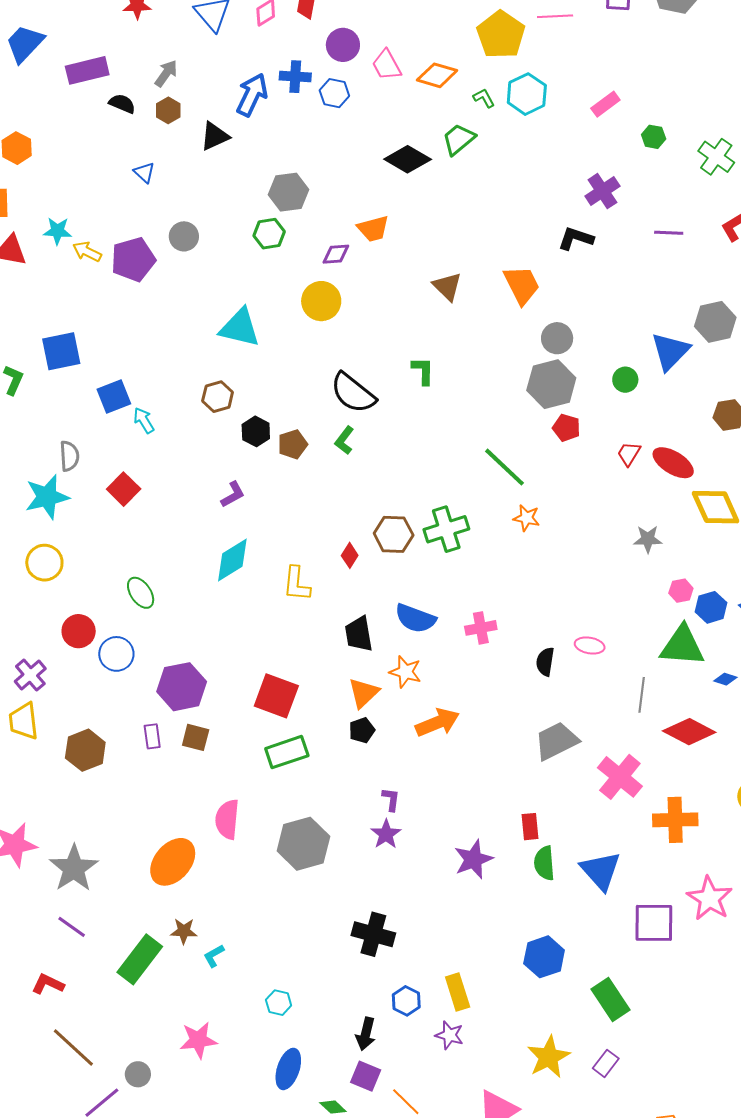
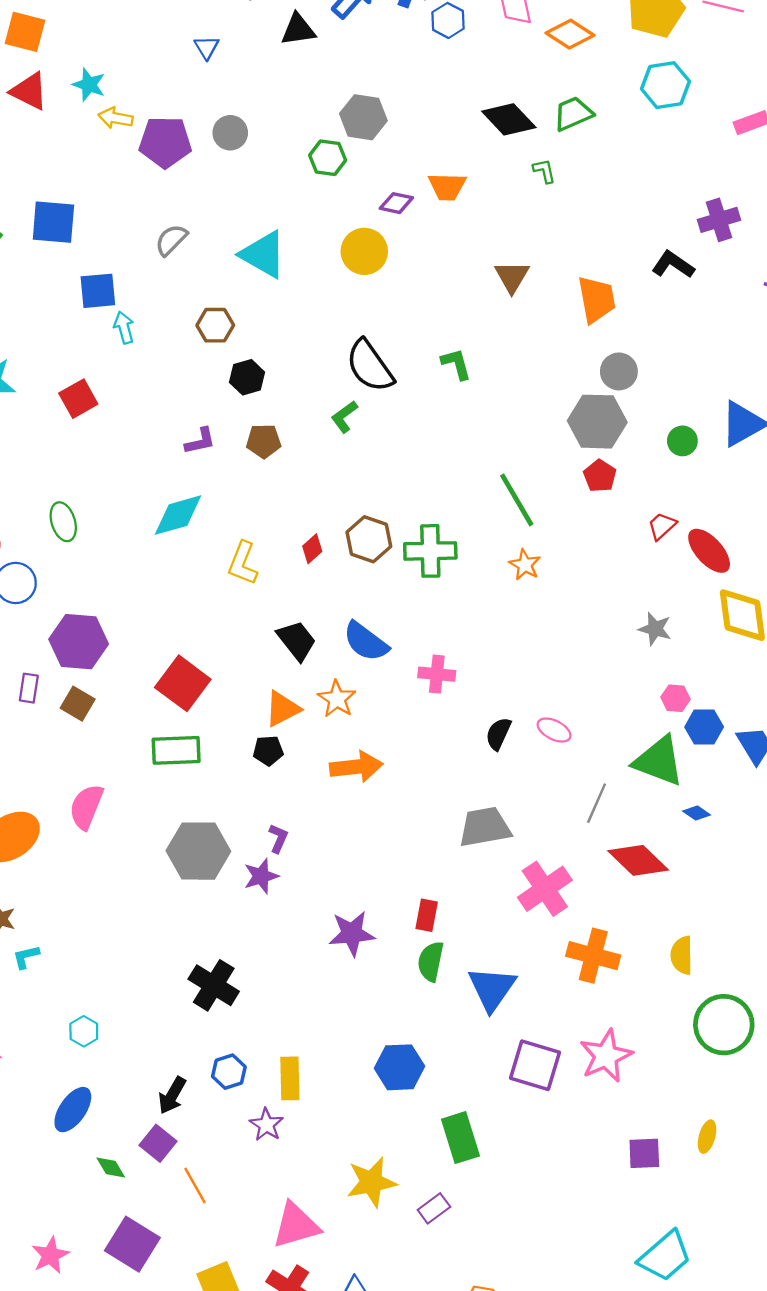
green L-shape: (484, 98) -> (544, 171), moved
yellow arrow: (87, 252) -> (116, 118), turned -32
green L-shape: (423, 371) -> (456, 364), turned -32
brown pentagon: (293, 444) -> (264, 441), moved
gray semicircle: (69, 456) -> (171, 240), moved, turned -148
black trapezoid: (359, 634) -> (297, 641), turned 135
gray hexagon: (303, 844) -> (198, 851), moved

